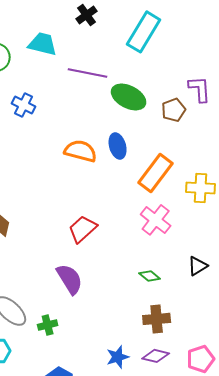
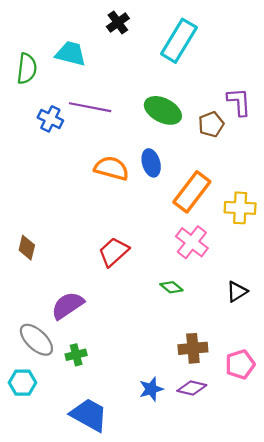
purple line: (88, 73) -> (90, 107), moved
green diamond: (150, 276) -> (171, 287), moved
purple semicircle: (70, 279) -> (68, 305), moved, turned -92
pink pentagon: (201, 359) -> (240, 364), moved

